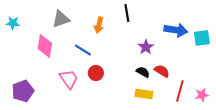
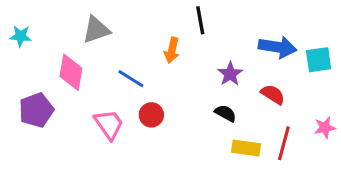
orange arrow: (99, 25) -> (172, 50), moved
red semicircle: (162, 71) -> (273, 94), moved
purple pentagon: (23, 91) -> (36, 110), moved
yellow rectangle: (144, 94) -> (246, 148), moved
pink star: (202, 95) -> (325, 127), moved

